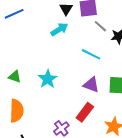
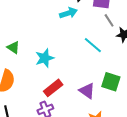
purple triangle: (91, 85) -> (87, 91), moved
red rectangle: (85, 112) -> (53, 88), moved

